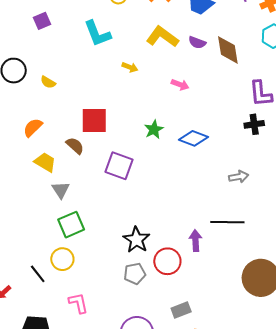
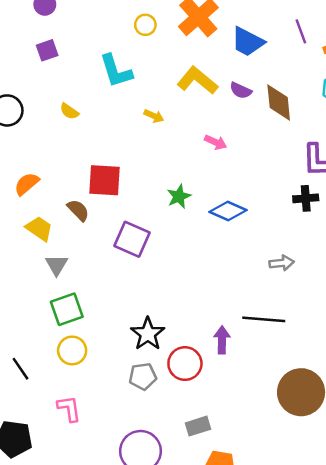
yellow semicircle: (48, 82) -> (69, 111), moved
yellow circle: (62, 259) -> (72, 350), moved

